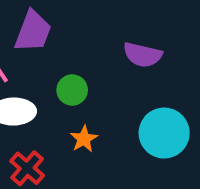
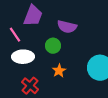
purple semicircle: (143, 55) -> (67, 27), moved

